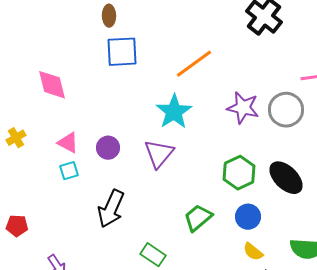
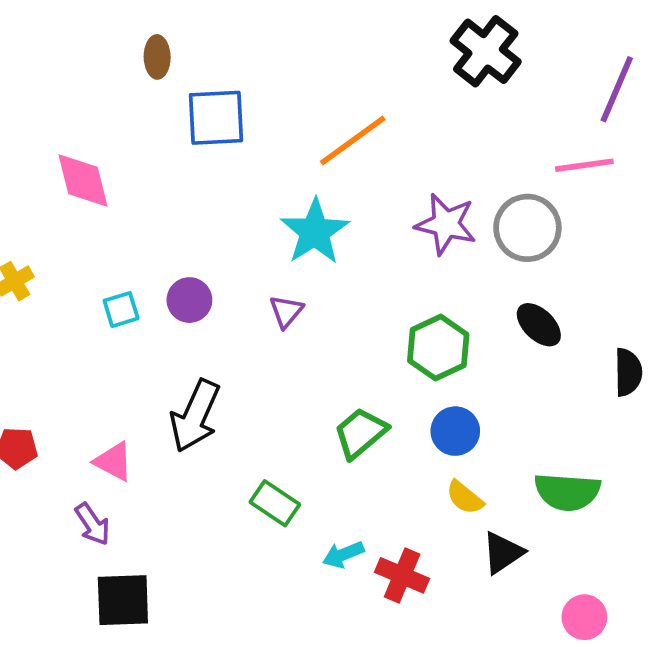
brown ellipse: (109, 16) -> (157, 57), moved
pink triangle: (68, 143) -> (113, 461), moved
purple triangle: (159, 154) -> (286, 311), size x0.6
cyan square: (69, 171) -> (121, 310), moved
black ellipse: (286, 178) -> (539, 325), moved, size x0.7

